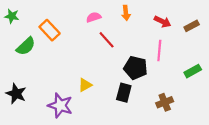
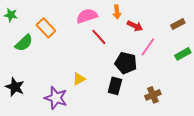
pink semicircle: (94, 17) -> (87, 16), size x1.5
red arrow: (163, 22) -> (135, 26), moved
pink line: (159, 51) -> (148, 47), turned 30
green rectangle: (193, 71) -> (183, 54), moved

